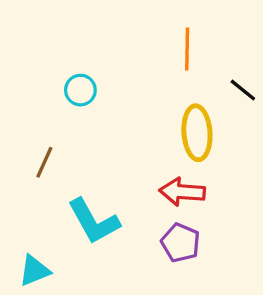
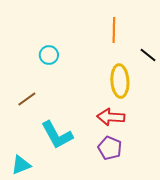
brown line: (44, 162) -> (27, 99), turned 30

